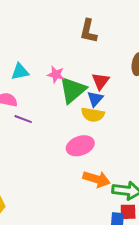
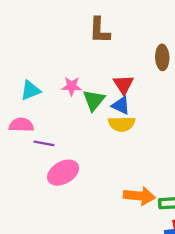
green triangle: (73, 90) -> (94, 100), size x0.7
blue triangle: (95, 99) -> (121, 105), turned -36
pink ellipse: (80, 146) -> (63, 173), moved

